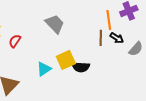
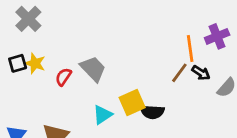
gray trapezoid: (55, 24) -> (93, 69), moved
brown line: (101, 38) -> (179, 73), turned 35

